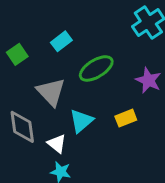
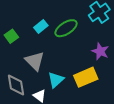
green ellipse: (96, 68) -> (66, 28), moved
yellow rectangle: (126, 118) -> (86, 77), size x1.6

